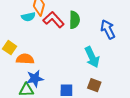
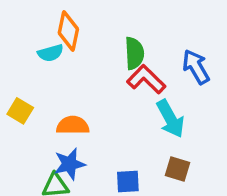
red L-shape: (53, 20) -> (146, 79), moved
orange semicircle: (25, 59) -> (73, 125), moved

